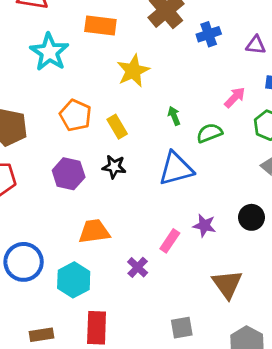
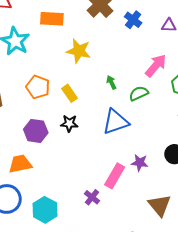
blue cross: (209, 34) -> (133, 20), turned -30
yellow star: (133, 71) -> (79, 51), turned -30
pink arrow: (235, 97) -> (156, 66), size x1.4
orange trapezoid: (94, 231) -> (20, 164), moved
pink rectangle: (170, 241) -> (115, 176), size x1.4

